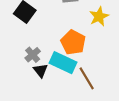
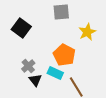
cyan rectangle: (63, 63) -> (55, 73), size x0.7

